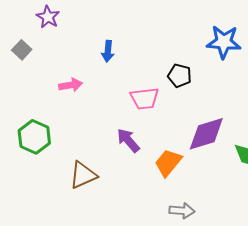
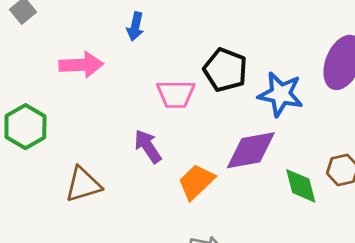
blue star: (224, 42) -> (281, 94), moved
black pentagon: (180, 76) -> (225, 70), size x1.4
pink arrow: (71, 85) -> (81, 65), size x1.4

